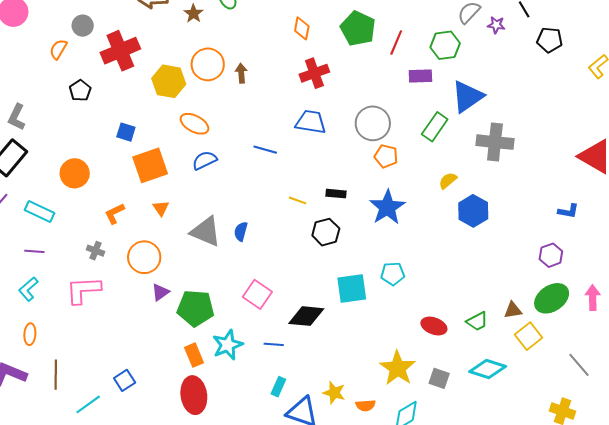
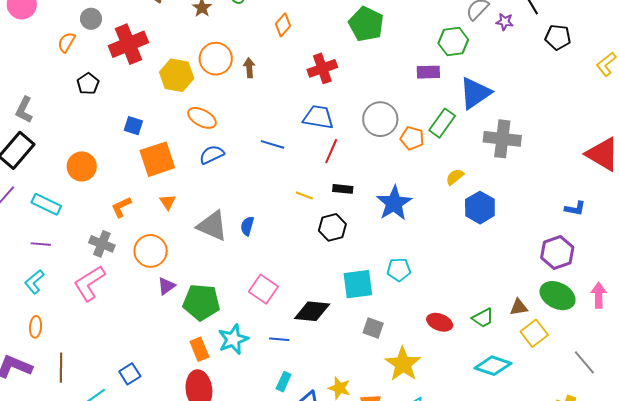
orange diamond: (302, 28) -> (283, 25), moved, turned 30
red line: (396, 43) -> (331, 151), moved
orange pentagon: (386, 156) -> (412, 138), moved
gray cross: (95, 251) -> (102, 244), size x1.4
purple hexagon: (551, 255) -> (557, 252), size x1.4
pink L-shape: (83, 290) -> (89, 283), turned -30
green ellipse: (552, 298) -> (558, 296), turned 60
gray square: (439, 378) -> (373, 328), moved

